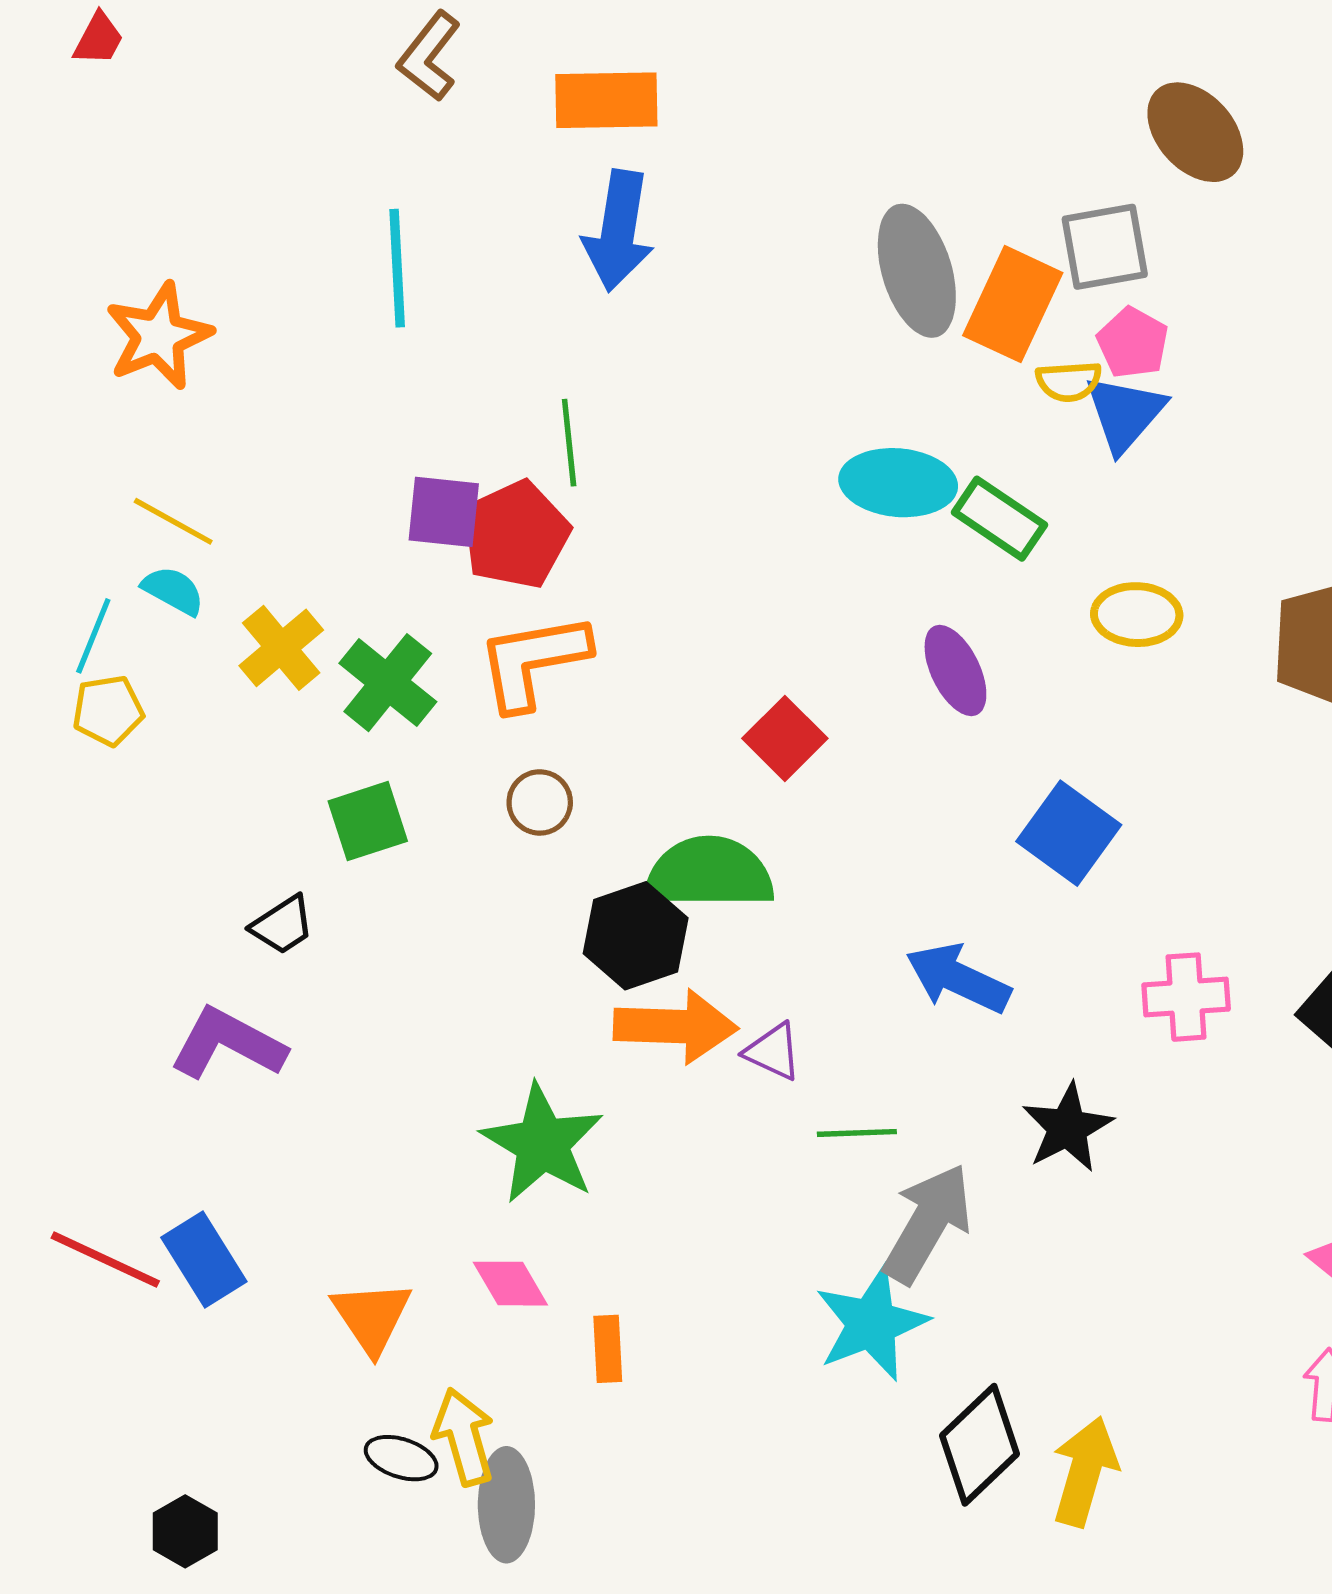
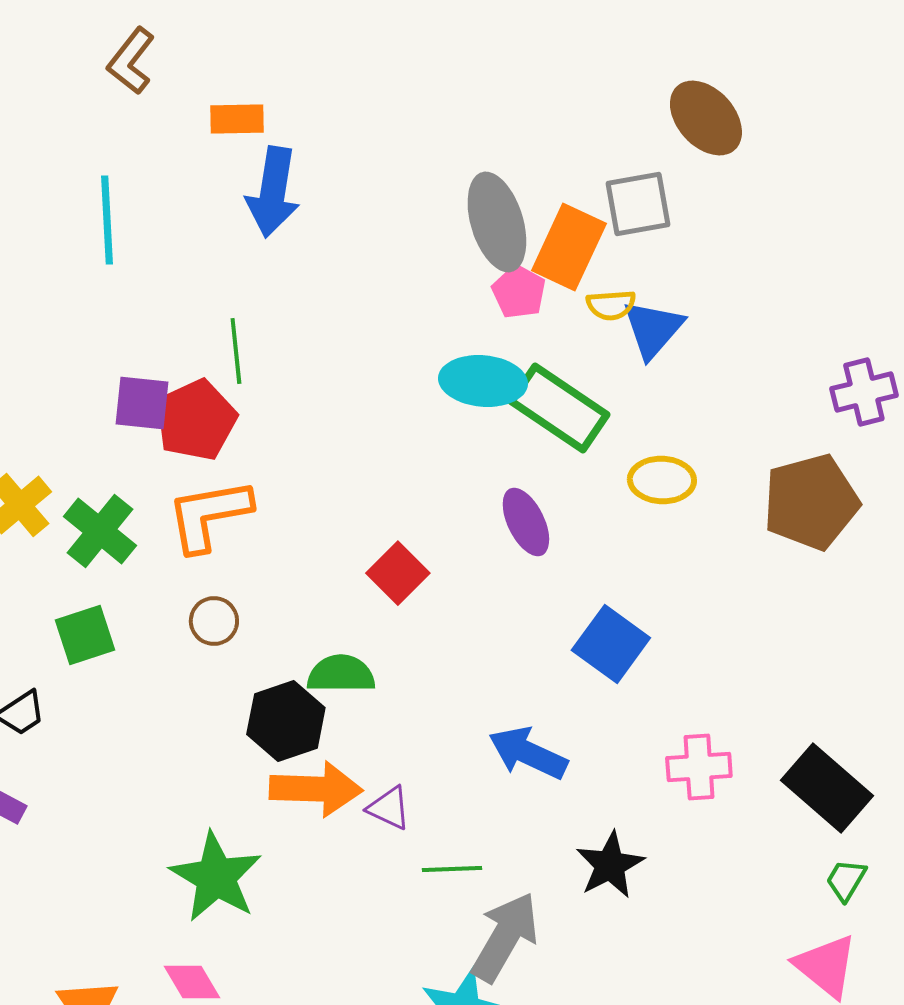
orange rectangle: (606, 100) -> (237, 119), moved, size x0.7
pink pentagon: (1133, 343) -> (519, 292), moved
green rectangle: (999, 519) -> (559, 408), size x1.4
green semicircle: (709, 873) -> (341, 674), size x0.7

